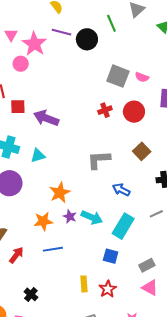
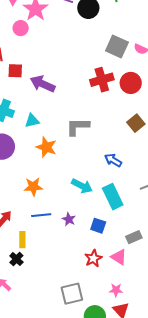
red cross: (105, 110) -> (102, 80), size x1.6
gray L-shape: (99, 160) -> (78, 127), moved
orange star: (60, 193) -> (46, 147), moved, turned -30
purple star: (70, 216) -> (69, 219), moved
cyan rectangle: (123, 226) -> (113, 197), turned -60
yellow rectangle: (84, 284) -> (22, 240), moved
pink triangle: (150, 288) -> (119, 257), moved

